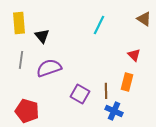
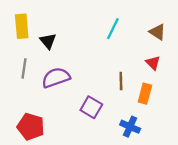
brown triangle: (144, 19) -> (157, 32), moved
brown line: (106, 91) -> (121, 81), moved

